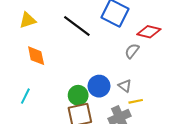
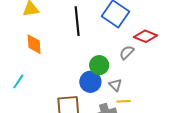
black line: (77, 26) -> (77, 21), turned 40
green circle: (78, 95) -> (99, 65), moved

